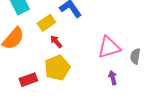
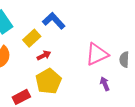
red arrow: (56, 42) -> (44, 55), turned 112

